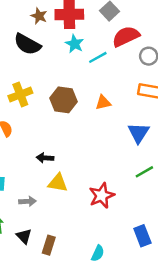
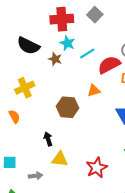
brown star: (39, 16) -> (55, 59), moved
red semicircle: (126, 36) -> (109, 65), moved
brown hexagon: (63, 100) -> (68, 107), moved
black arrow: (45, 158) -> (48, 139), turned 72

